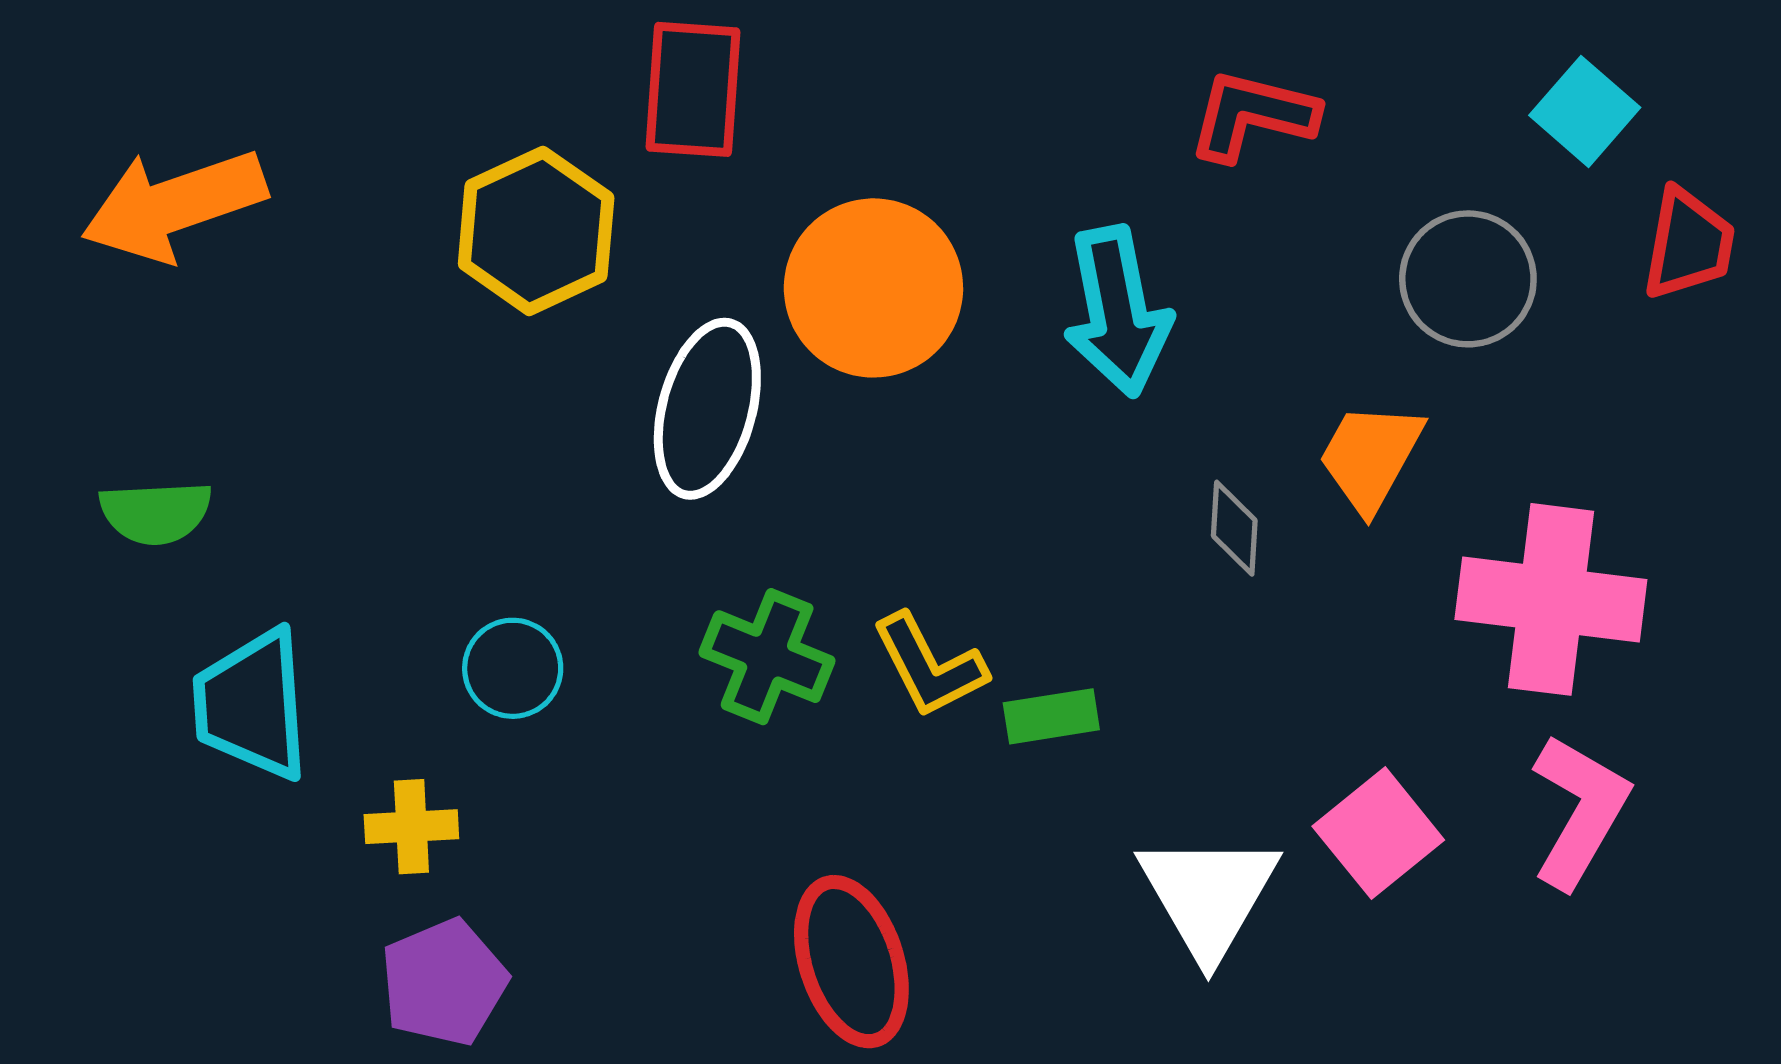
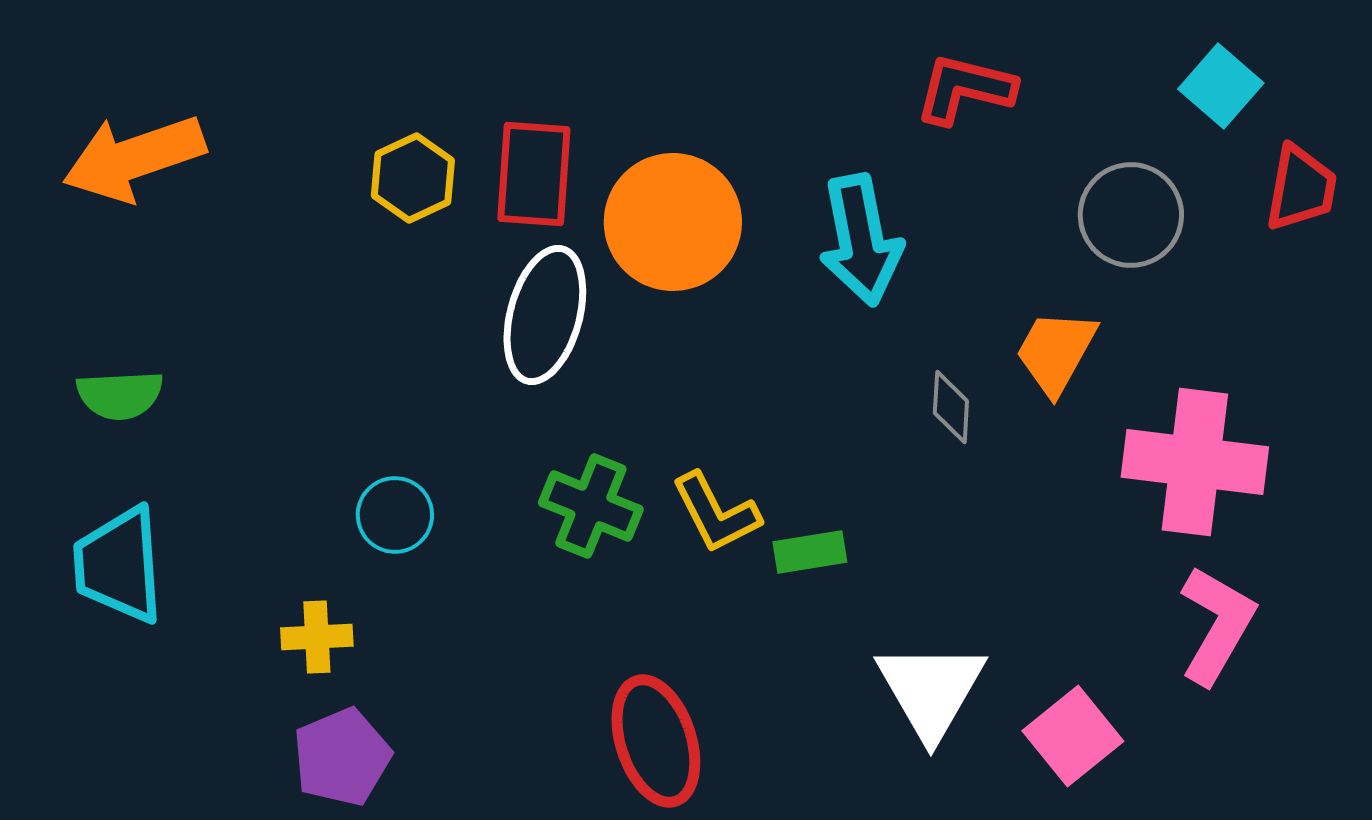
red rectangle: (693, 89) -> (534, 174), moved
yellow hexagon: (536, 231) -> (413, 178), size x0.7
cyan trapezoid: (252, 705) -> (119, 565), moved
pink square: (1378, 833) -> (1073, 736), moved

